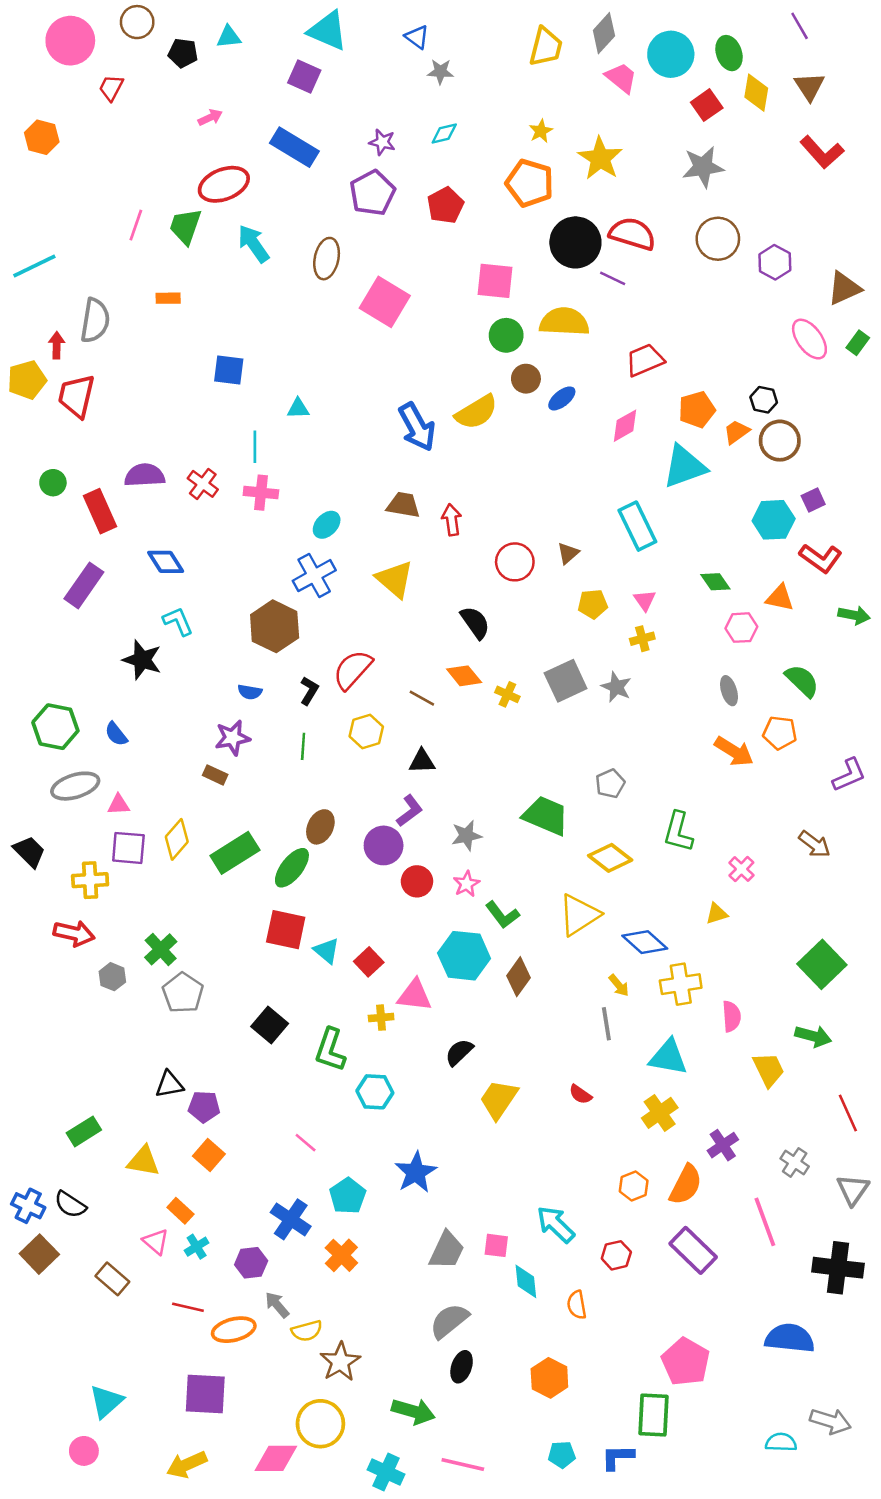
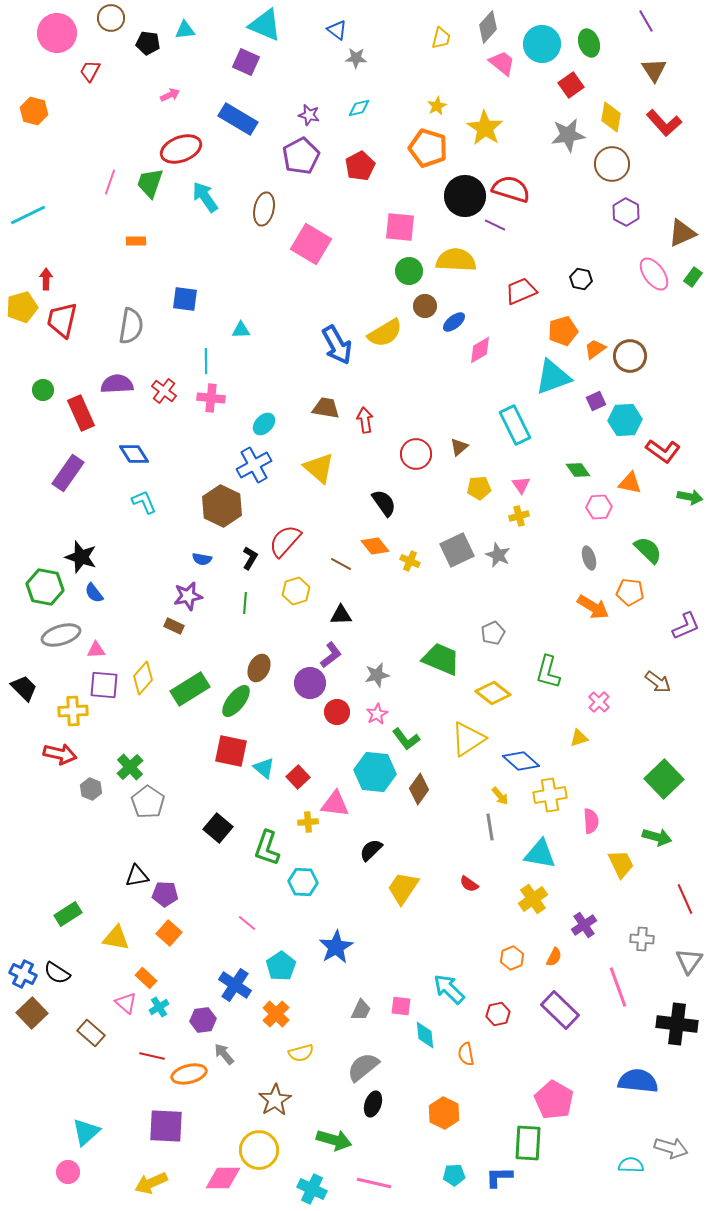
yellow trapezoid: (546, 47) -> (441, 38), size x0.7
yellow diamond: (756, 93) -> (611, 117), moved
brown circle: (718, 239) -> (612, 164), moved
gray semicircle: (95, 320) -> (131, 326), moved
black hexagon: (764, 400) -> (581, 279), moved
pink diamond: (625, 426) -> (480, 350), moved
purple square: (813, 500) -> (596, 401), moved
black star: (142, 660) -> (81, 557), moved
gray cross: (795, 1162) -> (642, 939), turned -30
orange semicircle: (686, 1185) -> (554, 957), size x0.6
gray trapezoid: (447, 1250) -> (361, 1010), size x0.7
yellow semicircle: (307, 1331) -> (301, 1053), moved

